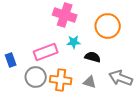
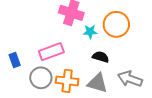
cyan star: (74, 42) -> (90, 32), moved
gray triangle: (90, 82) -> (97, 83), size x1.5

